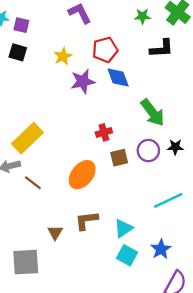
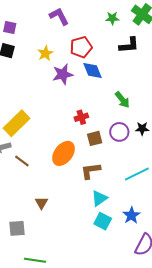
green arrow: (153, 113) -> (122, 100), size x0.7
brown L-shape: (87, 220) -> (91, 171), moved
gray square: (26, 262) -> (17, 228), size x0.7

